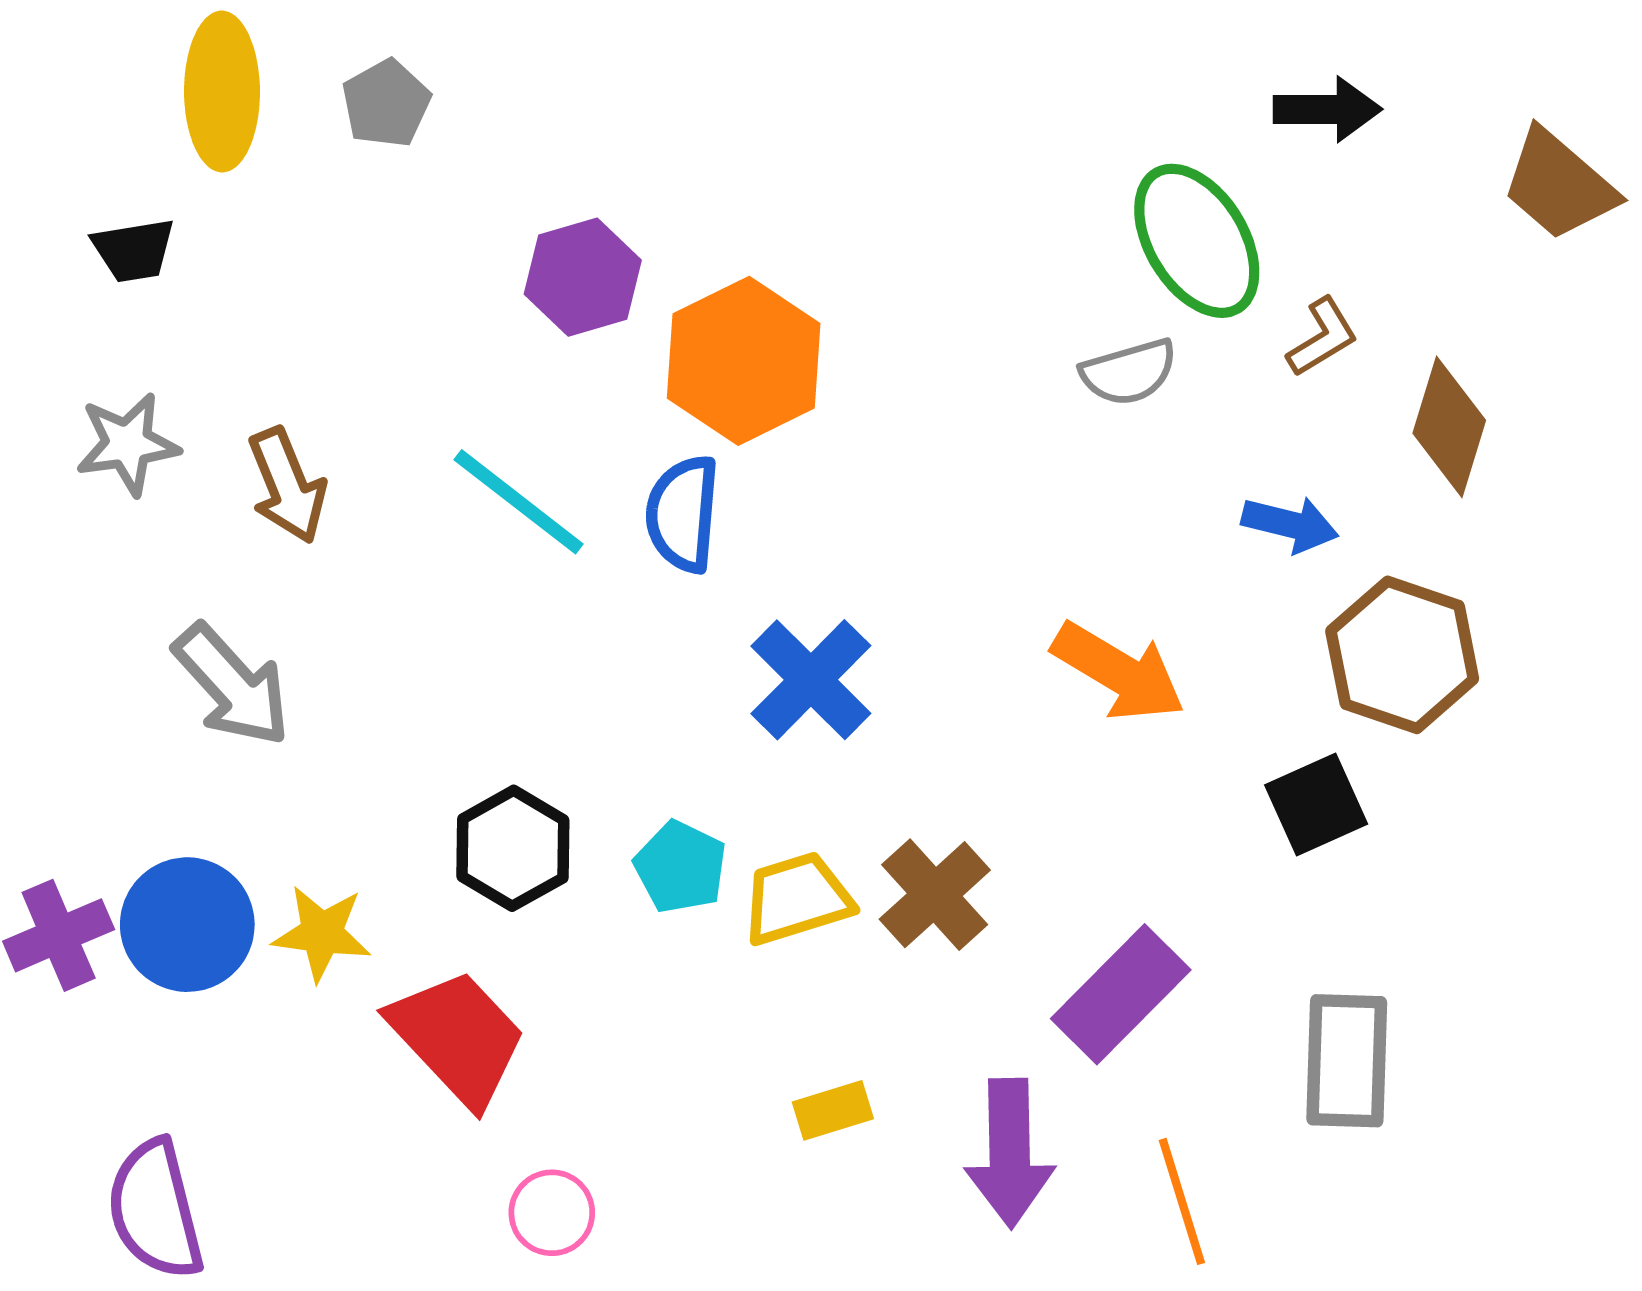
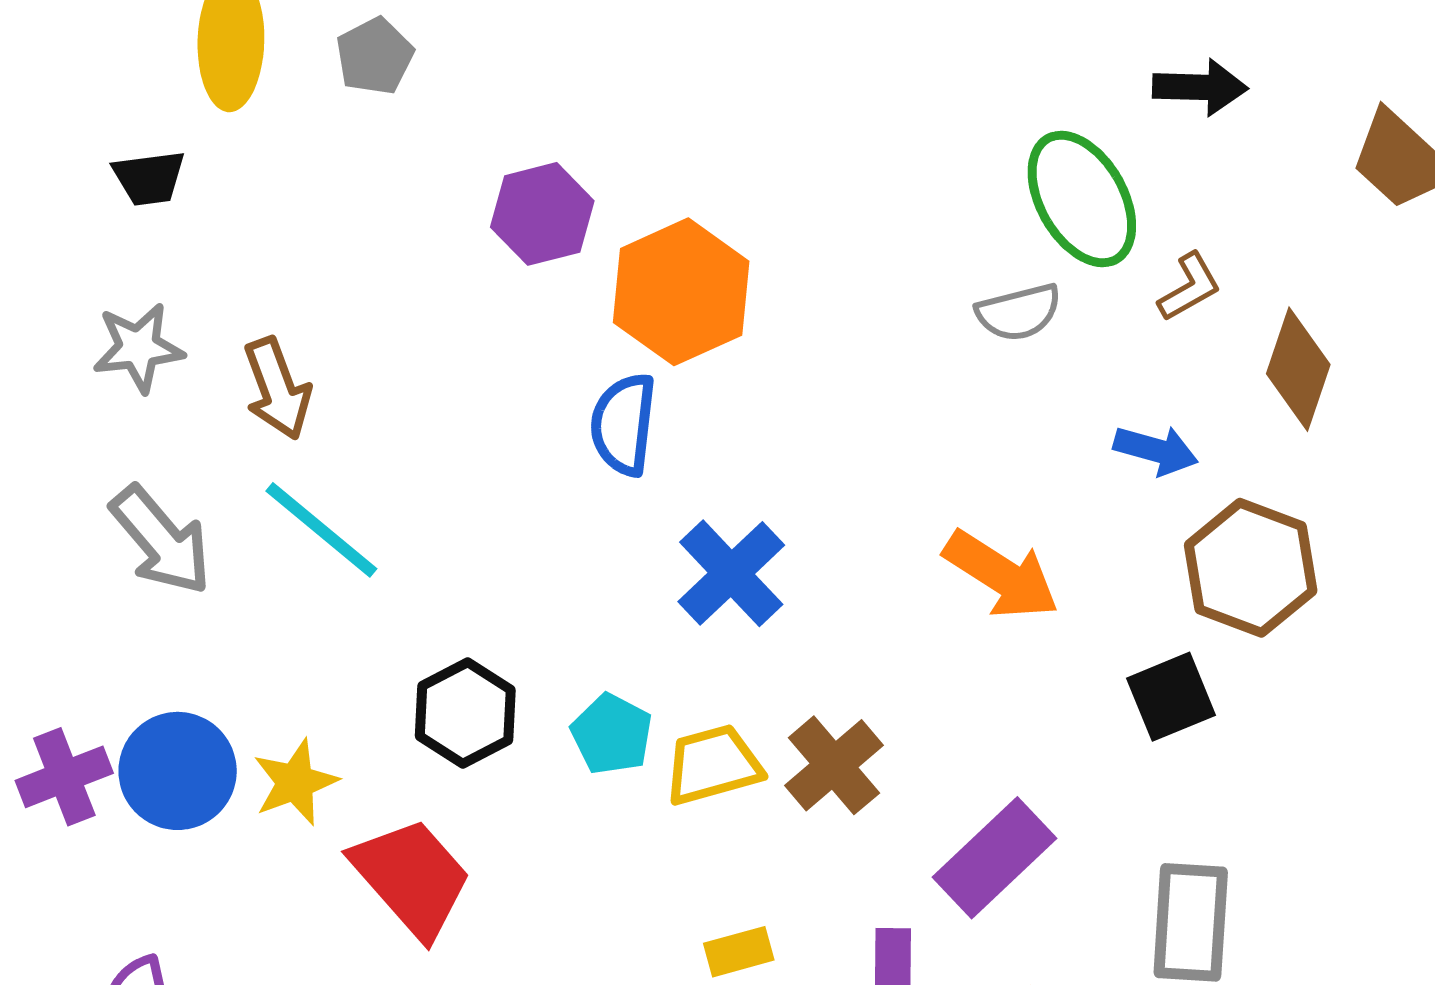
cyan line: (519, 502) -> (321, 530), moved
gray arrow: (232, 685) -> (161, 540), moved
yellow star: (322, 933) -> (295, 782), turned -30

